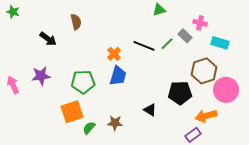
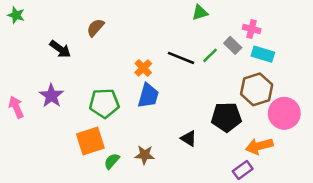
brown semicircle: (76, 22) -> (95, 28), turned -126
cyan rectangle: (220, 43) -> (263, 54), moved
purple star: (41, 76) -> (51, 96), turned -30

